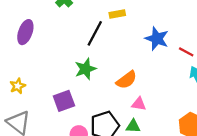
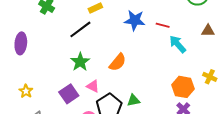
black line: (95, 33) -> (80, 29), turned 40
pink triangle: (139, 104) -> (93, 86), moved, turned 32

